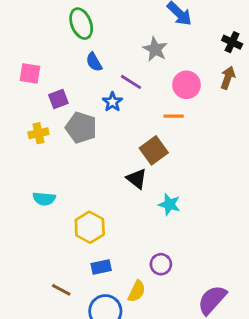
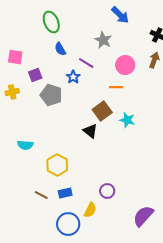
yellow cross: (38, 133) -> (12, 92), moved
cyan star: (169, 204) -> (127, 120), moved
brown line: (61, 290) -> (41, 195), moved

